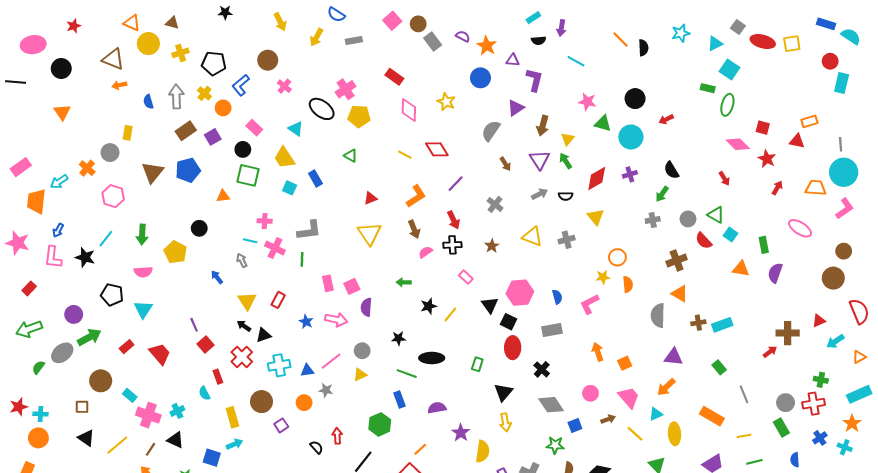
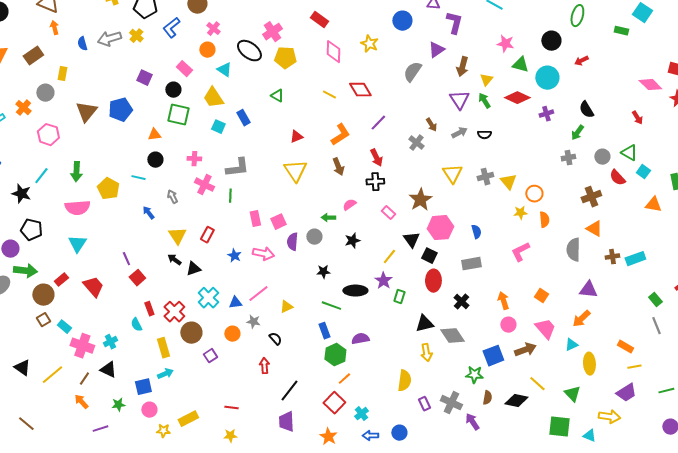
orange arrow: (119, 85) -> (54, 28), turned 88
gray arrow: (176, 97) -> (109, 39), turned -105
green ellipse: (727, 105) -> (577, 16), moved
orange circle: (223, 108) -> (207, 50), moved
brown rectangle: (186, 131) -> (33, 56), moved
purple square: (213, 137) -> (144, 78), turned -35
brown arrow: (505, 164) -> (431, 125), moved
red diamond: (597, 178) -> (517, 98), moved, turned 55
yellow triangle: (596, 217) -> (508, 182), moved
black circle: (199, 228) -> (155, 160), moved
yellow triangle: (532, 237) -> (452, 174), turned 35
cyan line: (250, 241) -> (138, 178), moved
brown star: (492, 246) -> (420, 200), moved, size x1.6
pink semicircle: (425, 252) -> (349, 205), moved
pink semicircle: (143, 272) -> (77, 208), size x1.4
black pentagon: (112, 295) -> (31, 230), moved
pink L-shape: (589, 304) -> (520, 252), moved
yellow line: (450, 314) -> (389, 257), moved
green arrow: (89, 337) -> (25, 271), turned 35
gray circle: (362, 351) -> (314, 237), moved
orange arrow: (598, 352) -> (503, 301), moved
red cross: (242, 357) -> (174, 312), moved
orange square: (625, 363) -> (541, 296), turned -32
cyan cross: (279, 365) -> (208, 298), turned -35
green rectangle: (719, 367) -> (655, 300), moved
brown circle: (101, 381) -> (43, 295), moved
black triangle: (503, 392) -> (424, 324), turned 36
gray diamond: (551, 405) -> (452, 336), moved
brown square: (82, 407) -> (43, 320), moved, turned -32
orange rectangle: (712, 416) -> (625, 347), size x0.7
brown arrow: (608, 419) -> (525, 350), size x1.5
green hexagon: (380, 424) -> (335, 355), moved
blue square: (575, 425) -> (493, 356), size x1.5
purple star: (461, 433) -> (383, 281), moved
yellow line: (635, 434) -> (537, 384), moved
yellow line: (744, 436) -> (634, 367), moved
black semicircle: (316, 447) -> (275, 339), moved
blue square: (212, 458) -> (143, 387), turned -30

